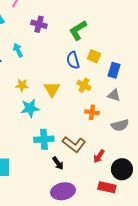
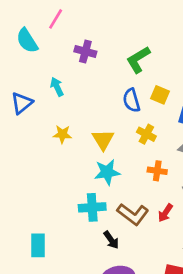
cyan star: (30, 108) -> (107, 172), moved
red arrow: (99, 156) -> (165, 213), moved

